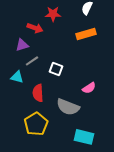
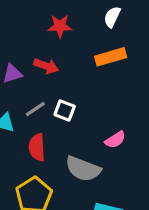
red arrow: (35, 28) -> (46, 66), moved
gray line: (32, 61) -> (35, 109), moved

